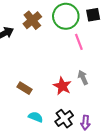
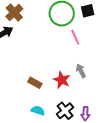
brown cross: (32, 20) -> (14, 13), moved
brown rectangle: (25, 88) -> (35, 83), moved

